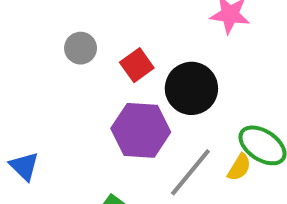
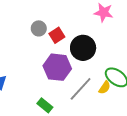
gray circle: (81, 48) -> (39, 28), moved

